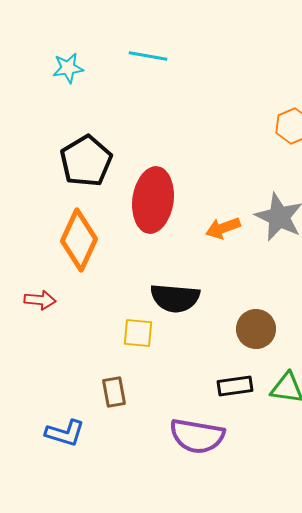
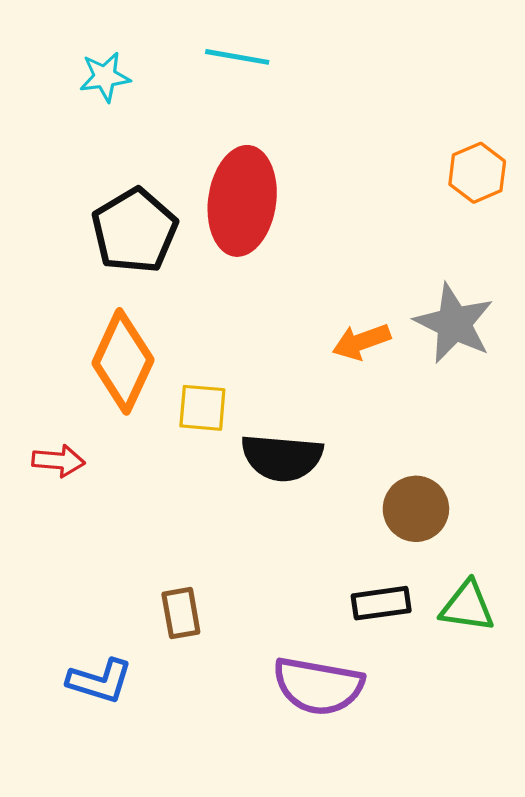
red ellipse: (153, 200) -> (242, 201), moved
yellow square: (138, 333) -> (202, 408), moved

